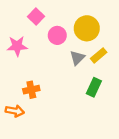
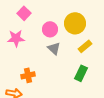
pink square: (36, 17) -> (24, 13), moved
gray triangle: (77, 58) -> (54, 48), moved, turned -32

